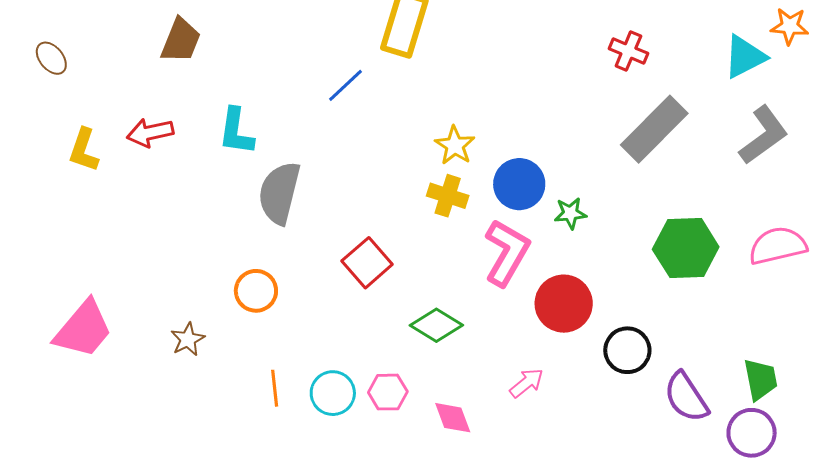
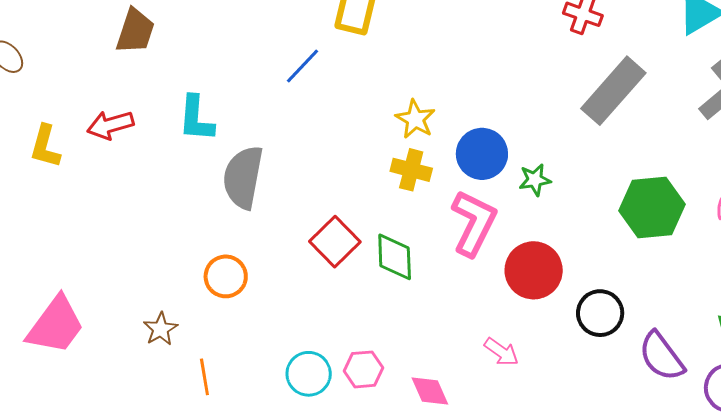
green diamond: (436, 325) -> (395, 257), moved, turned 60
pink arrow: (527, 383) -> (501, 352), turned 78
orange line: (275, 388) -> (204, 377), moved

